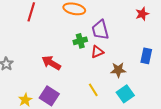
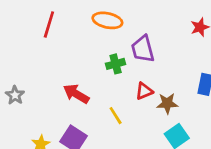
red triangle: (97, 52) -> (144, 91), moved
yellow line: (93, 90) -> (116, 116), moved

